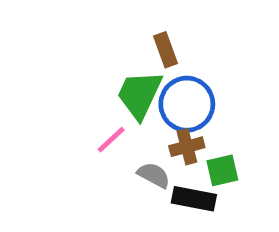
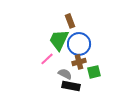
black rectangle: (194, 199) -> (71, 86), moved

